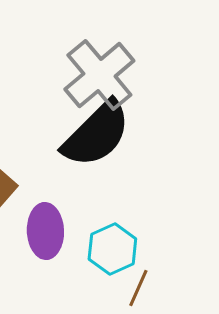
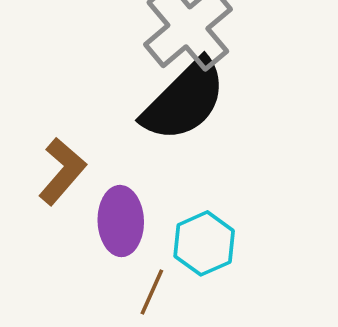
brown line: (138, 288) -> (152, 292), moved

